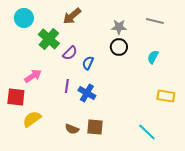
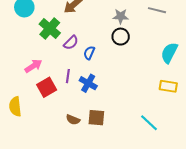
cyan semicircle: (153, 57) -> (169, 53), moved, size x1.5
red square: (16, 97) -> (47, 87), moved, turned -36
yellow semicircle: (32, 119) -> (15, 106), moved, turned -60

